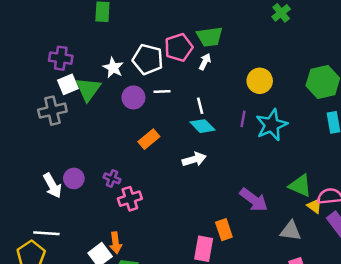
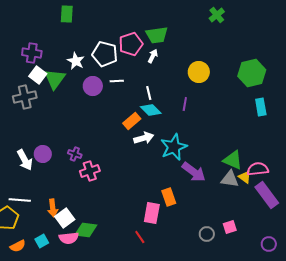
white square: (68, 84) -> (38, 75), turned -30
cyan star: (272, 125) -> (174, 147), moved
orange rectangle: (149, 139) -> (132, 121), moved
gray triangle: (291, 231) -> (230, 179), moved
orange arrow: (116, 243) -> (53, 208), moved

